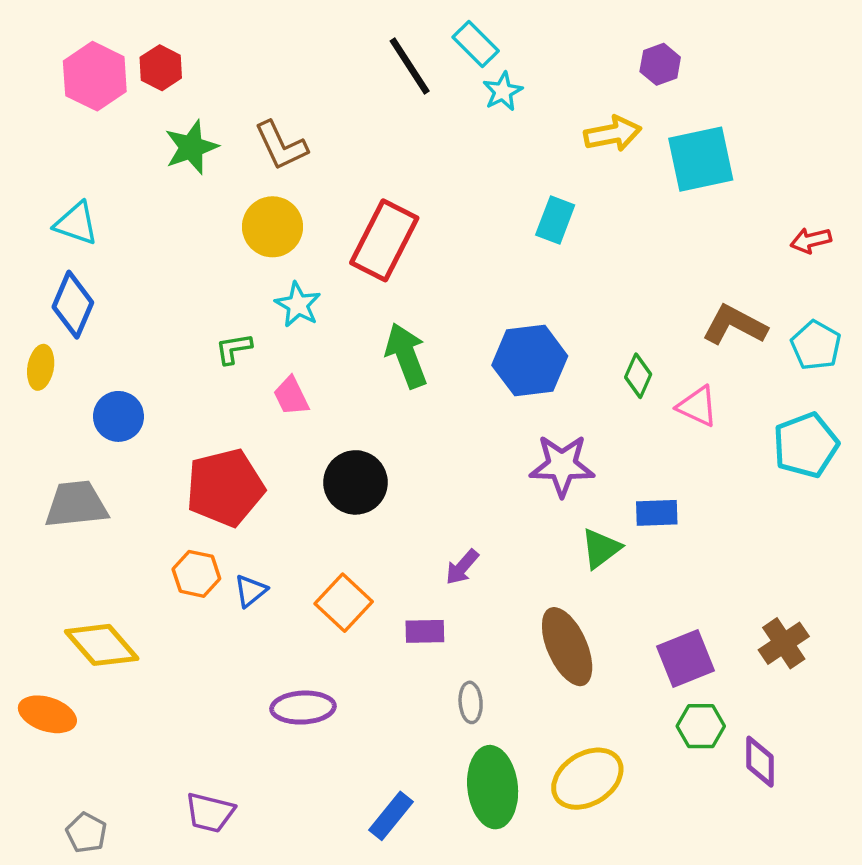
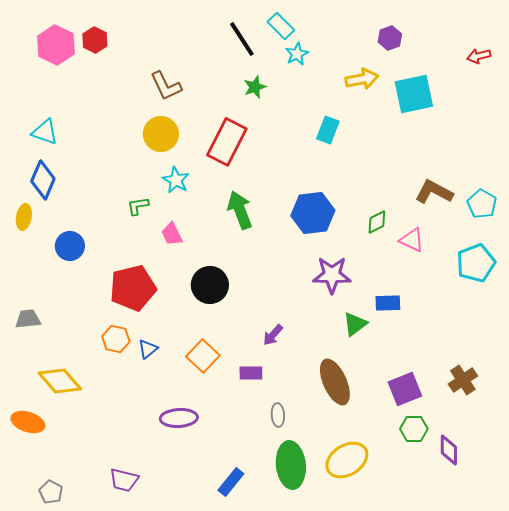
green star: (191, 147) -> (255, 87), moved, size x0.7
red arrow: (811, 240) -> (479, 56), moved
green diamond: (638, 376) -> (377, 222), turned 40
gray trapezoid: (76, 504) -> (28, 319), moved, size x0.7

